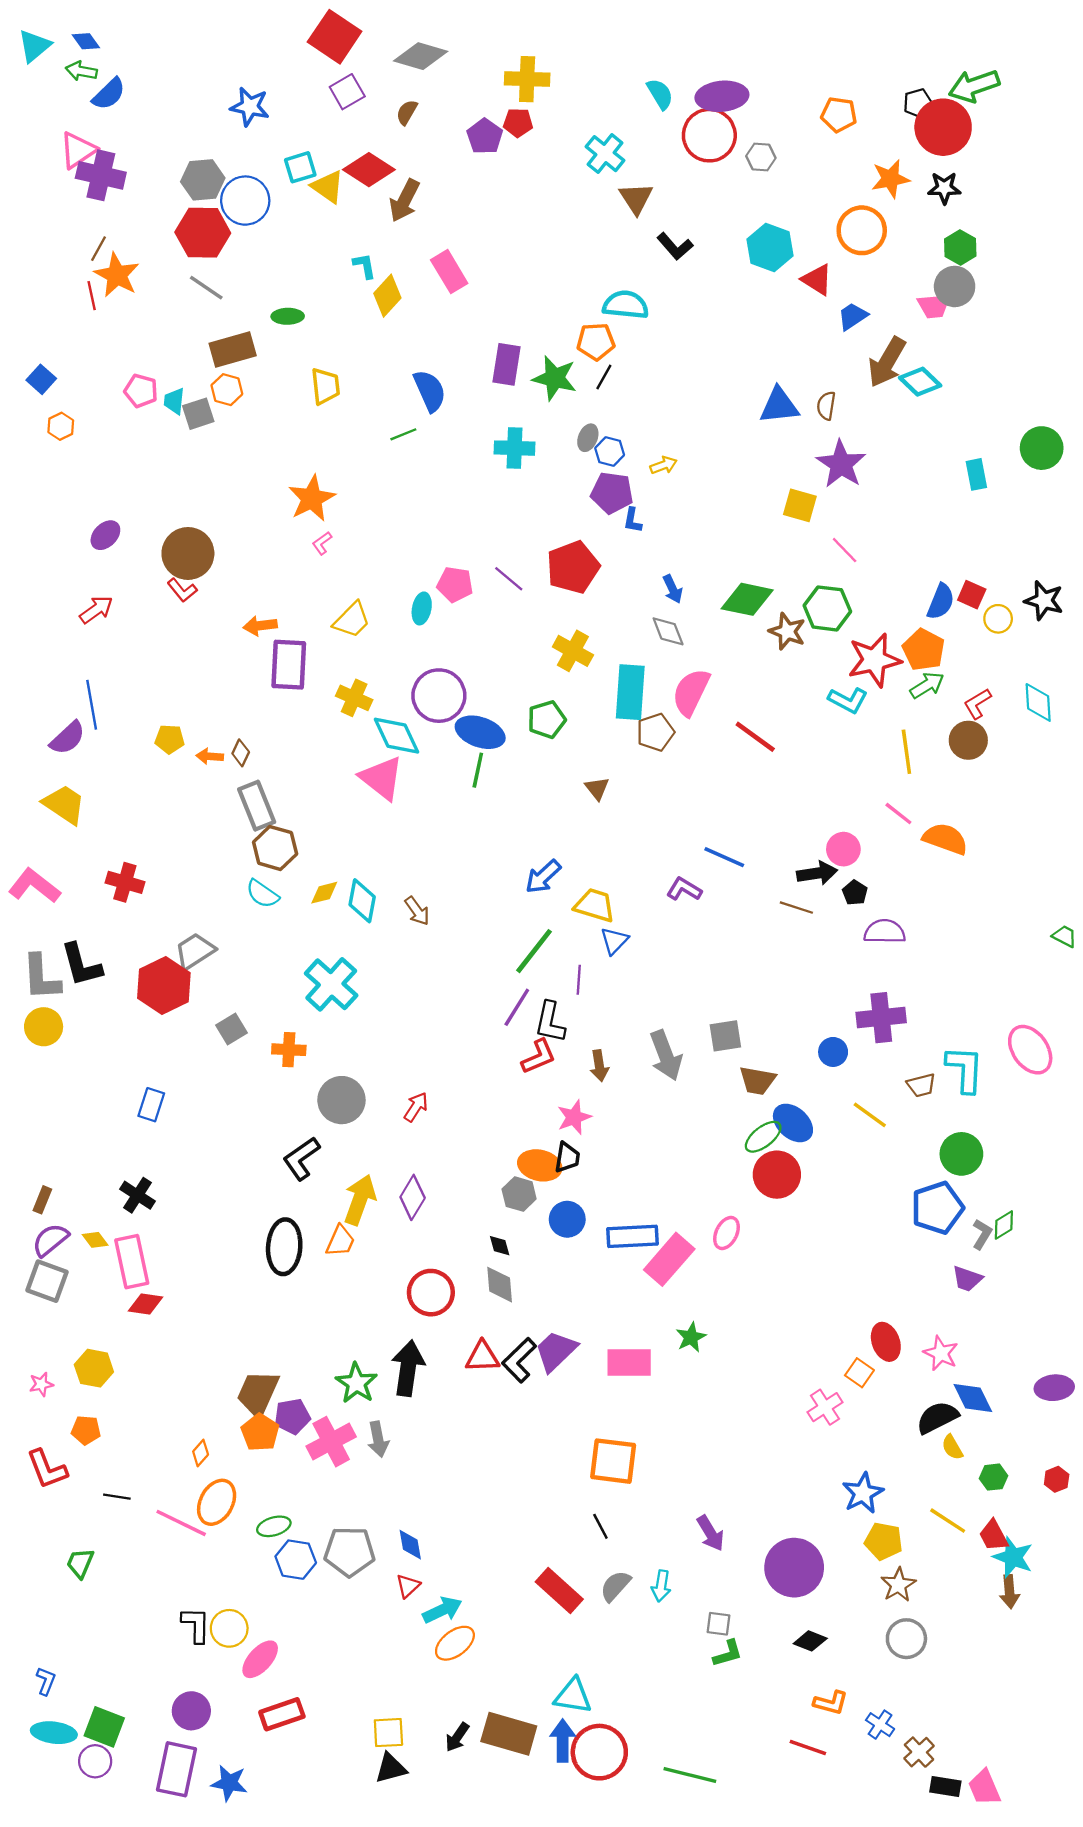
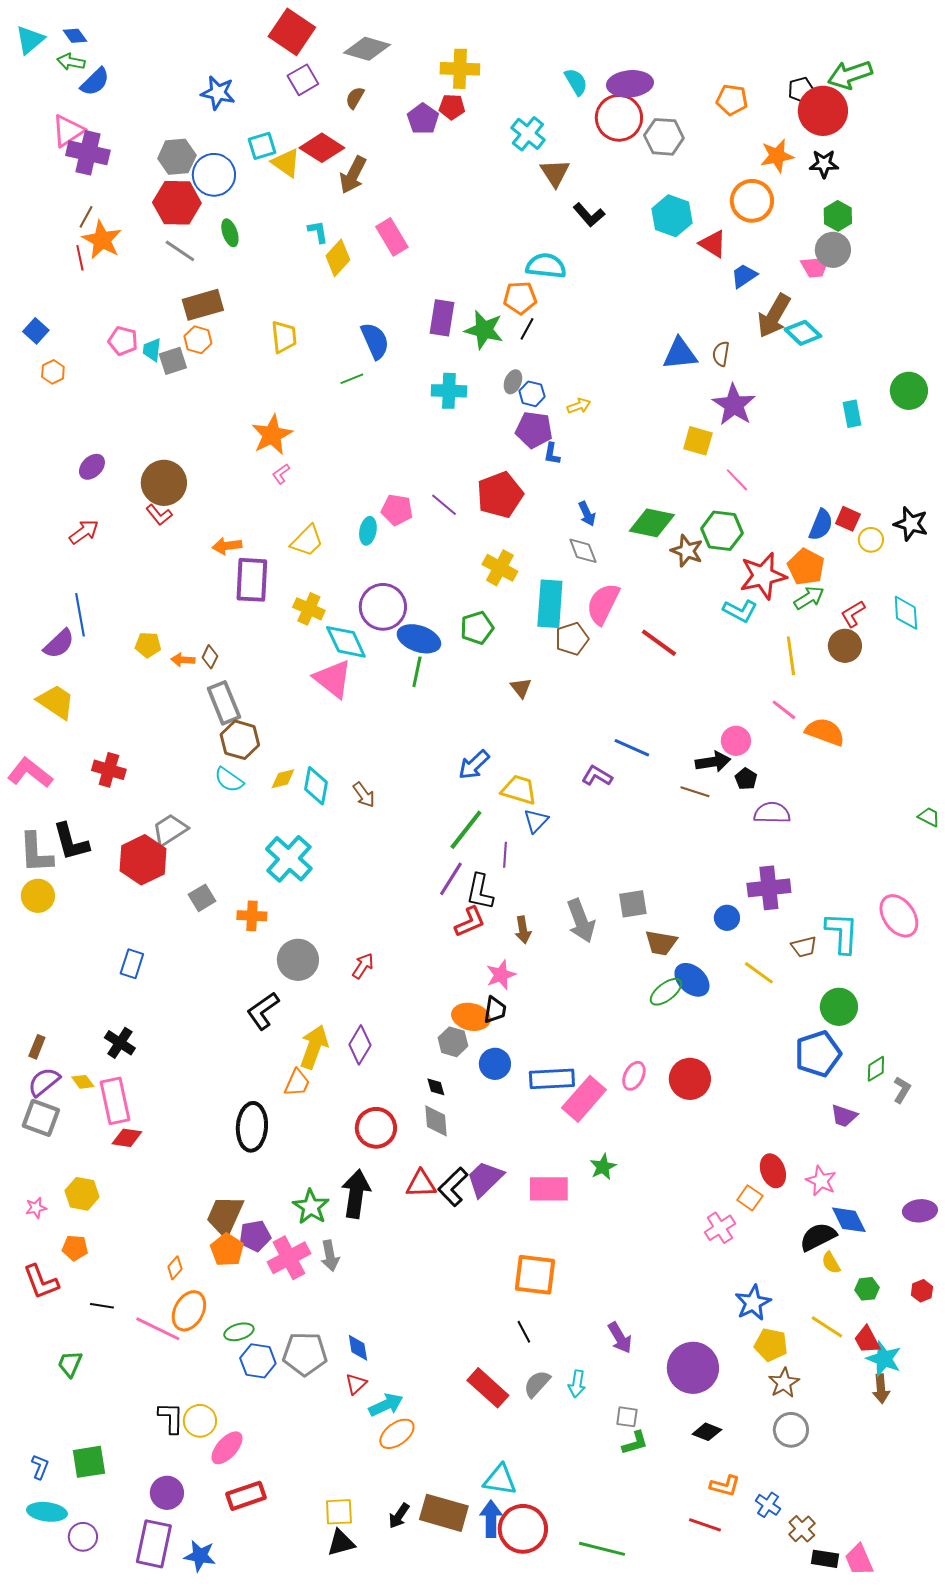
gray hexagon: (761, 157) -> (664, 137), size x1.5
green ellipse: (288, 316) -> (230, 233), moved, turned 72
red circle: (777, 1175) -> (690, 1079), moved
gray L-shape: (982, 1234) -> (902, 1090), moved
black ellipse: (284, 1247) -> (252, 1127), moved
green square: (104, 1727) -> (89, 1462), moved, turned -30

